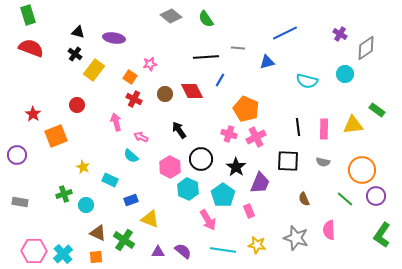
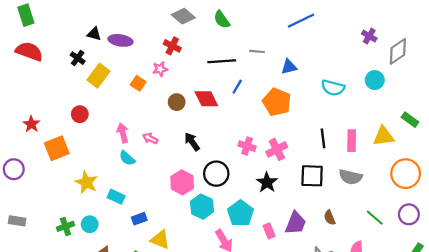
black triangle: (78, 32) -> (94, 34), moved
blue line: (285, 33) -> (301, 21), moved
red cross: (134, 99) -> (172, 46), moved
orange pentagon: (246, 109) -> (277, 102), moved
pink arrow: (141, 137) -> (150, 138), moved
cyan semicircle: (131, 156) -> (127, 158), moved
gray semicircle: (323, 162) -> (351, 177), size x1.5
yellow star: (83, 167) -> (86, 182), size x1.5
black star: (236, 167) -> (267, 182), moved
orange circle: (362, 170) -> (406, 174), moved
purple trapezoid: (260, 183) -> (296, 223), moved
green cross: (64, 194) -> (65, 226), moved

